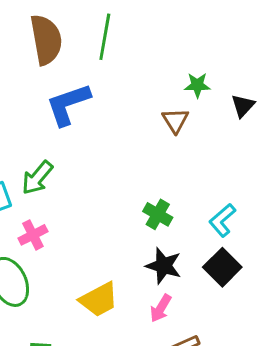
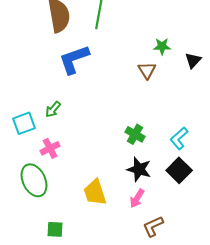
green arrow: (37, 178) -> (53, 109), size x0.7
yellow trapezoid: (99, 300) -> (95, 192), turned 100

